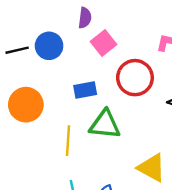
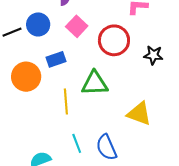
pink square: (103, 43) -> (77, 26), moved
blue rectangle: (85, 90) -> (56, 59), moved

